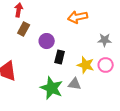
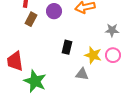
purple circle: (47, 41) -> (54, 11), moved
green star: (52, 88) -> (35, 81), moved

